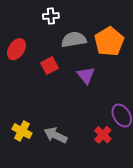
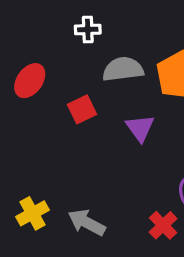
yellow cross: (22, 131) -> (33, 213), turned 30

